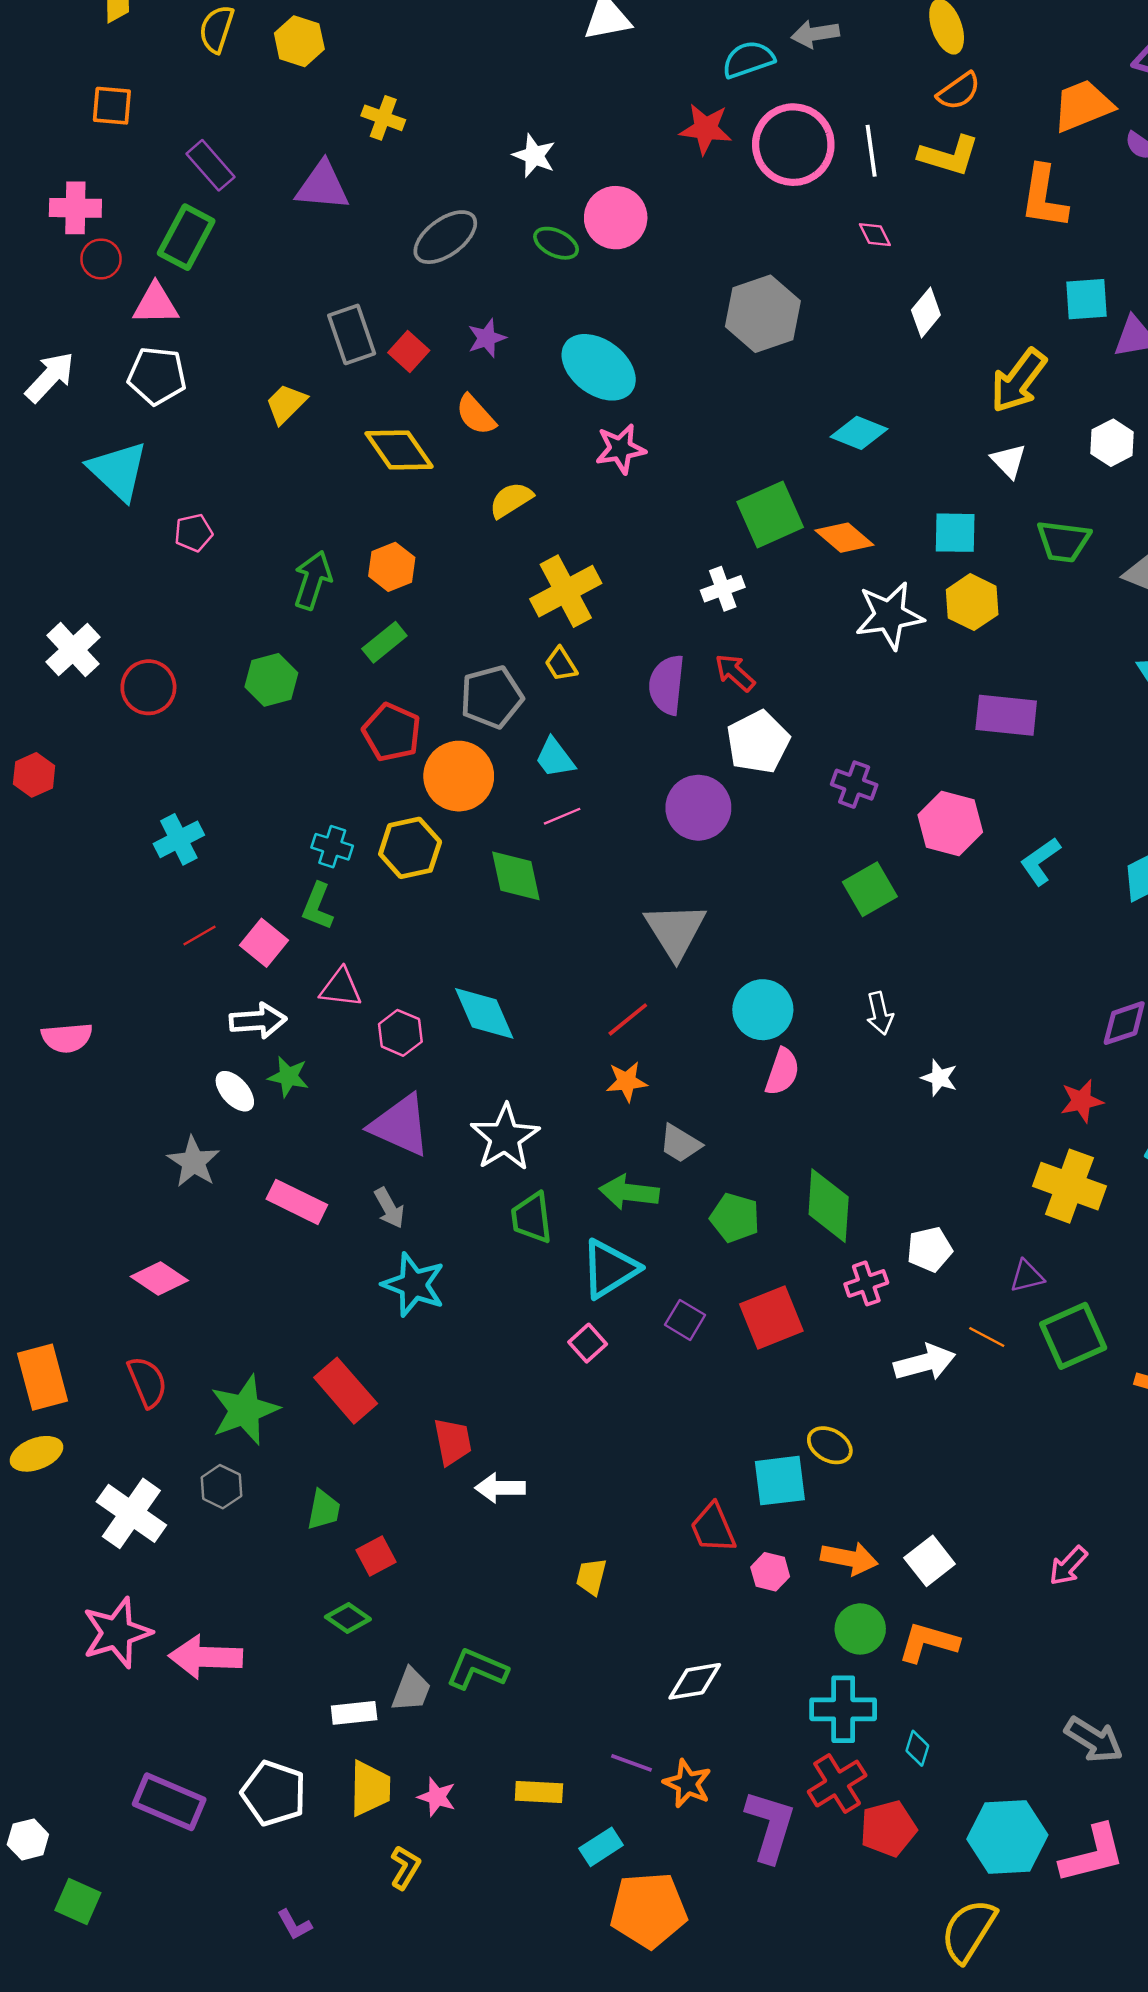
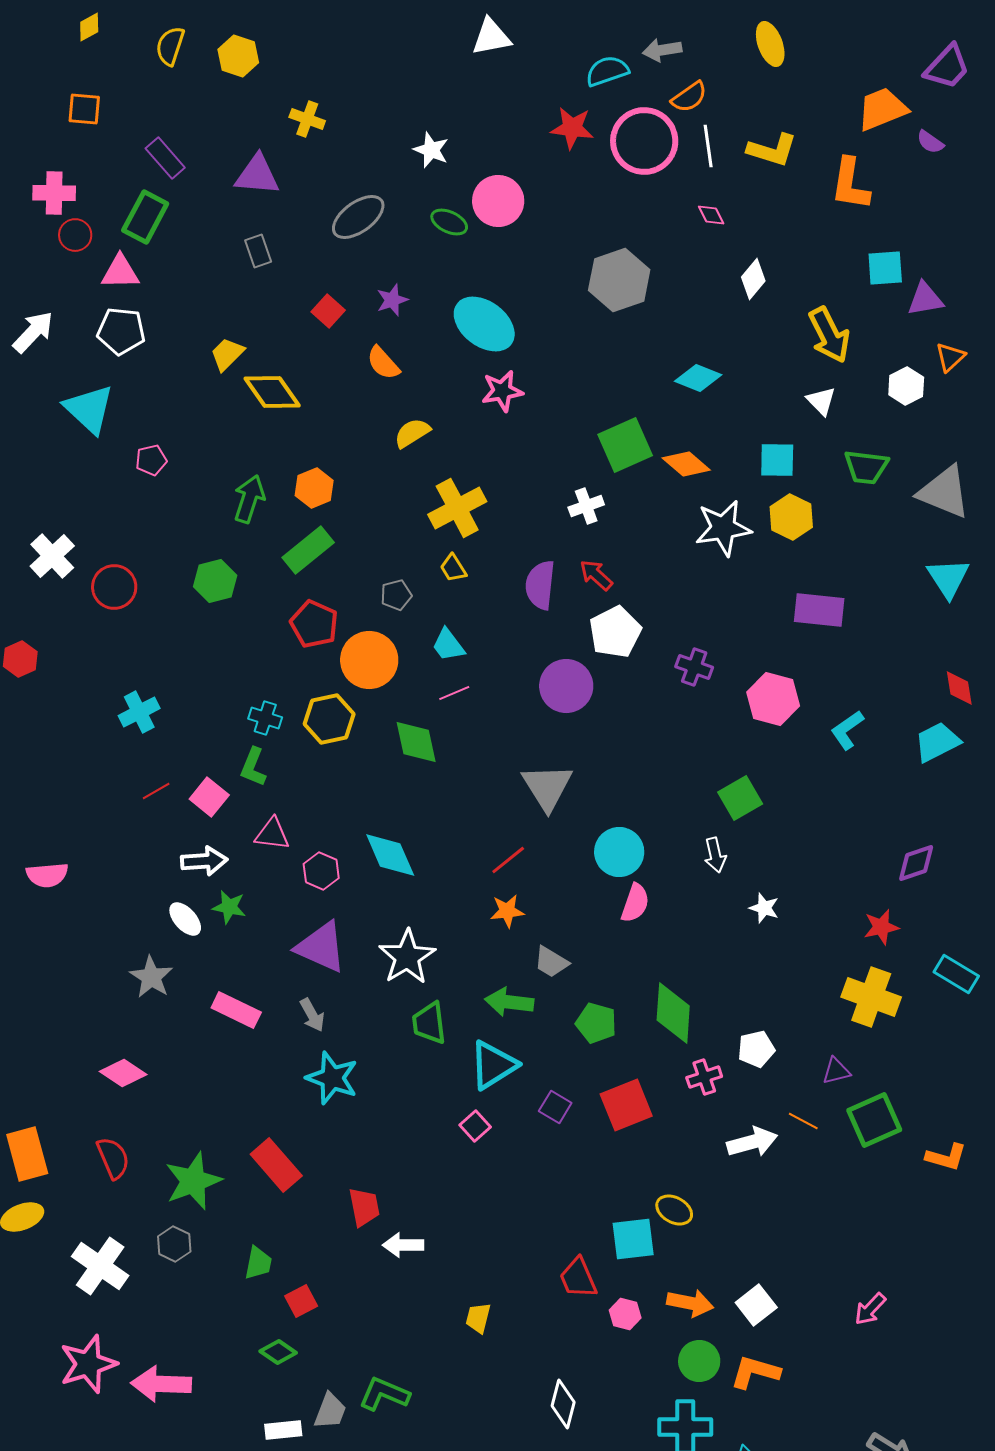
orange semicircle: (959, 91) -> (689, 97), moved
gray rectangle: (352, 334) -> (258, 251), moved, size x0.7
yellow arrow: (1018, 381) -> (829, 335), turned -64
yellow diamond: (399, 450) -> (272, 392), moved
green rectangle: (384, 642) -> (308, 550), size x1.4
gray pentagon: (492, 697) -> (396, 595), size x0.6
green square: (870, 889) -> (740, 798), moved
white diamond: (695, 1681) -> (563, 1404), turned -66

